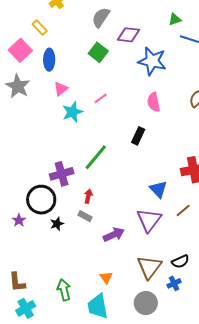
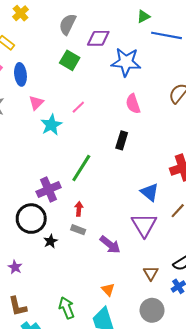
purple star: (19, 220) -> (15, 267), moved
purple arrow: (114, 235) -> (110, 245), turned 70
brown triangle: (149, 267) -> (151, 273), size x0.6

